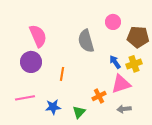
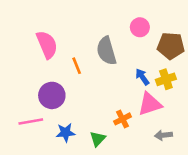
purple circle: (31, 62) -> (52, 95), moved
orange line: (62, 74) -> (77, 66), moved, turned -32
gray arrow: (124, 109) -> (163, 135), moved

